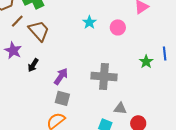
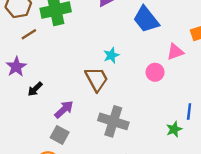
pink circle: (118, 27) -> (155, 72), moved
brown trapezoid: (39, 31) -> (97, 79), moved
green star: (146, 62) -> (174, 129), moved

